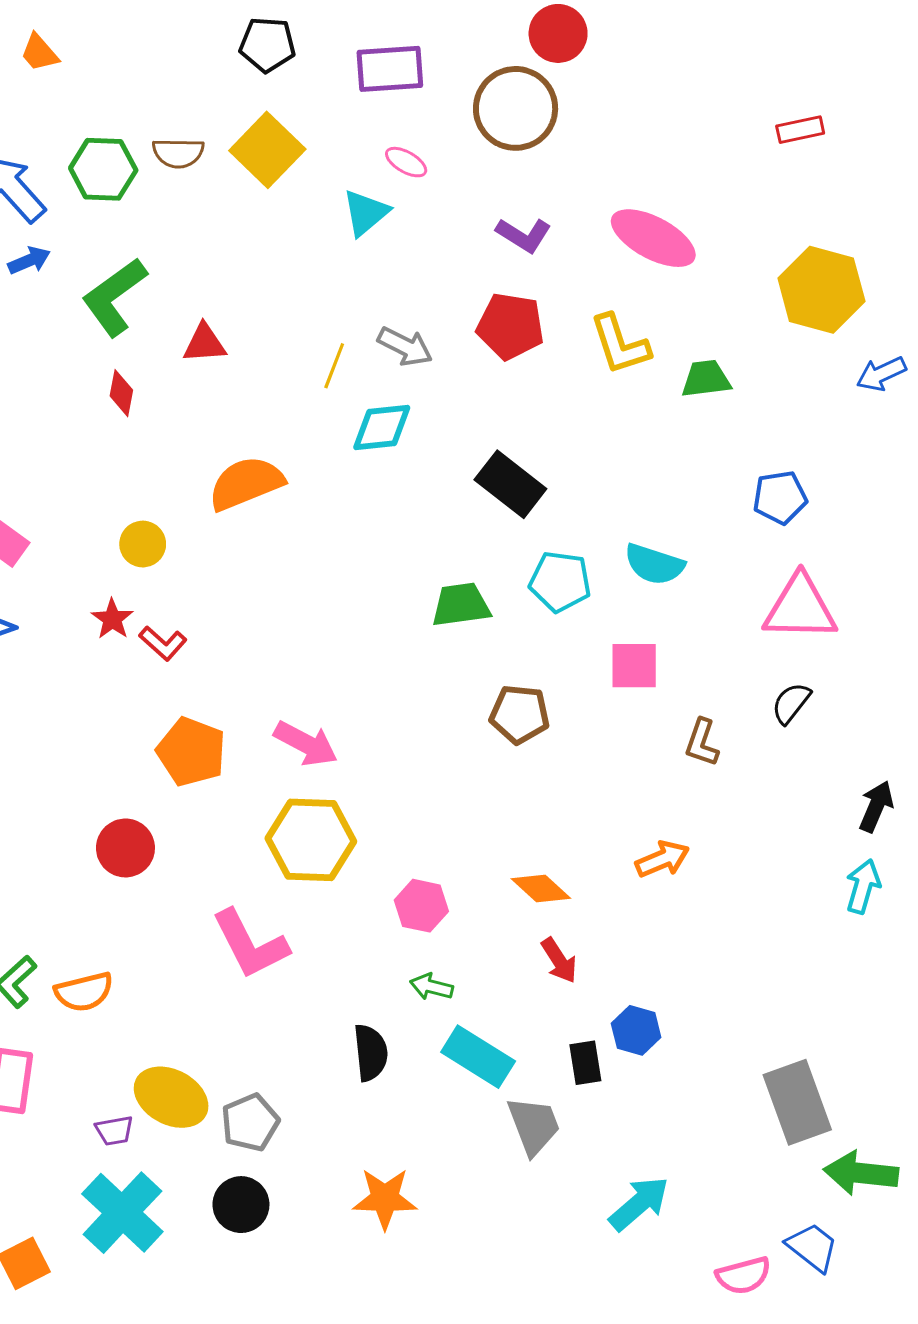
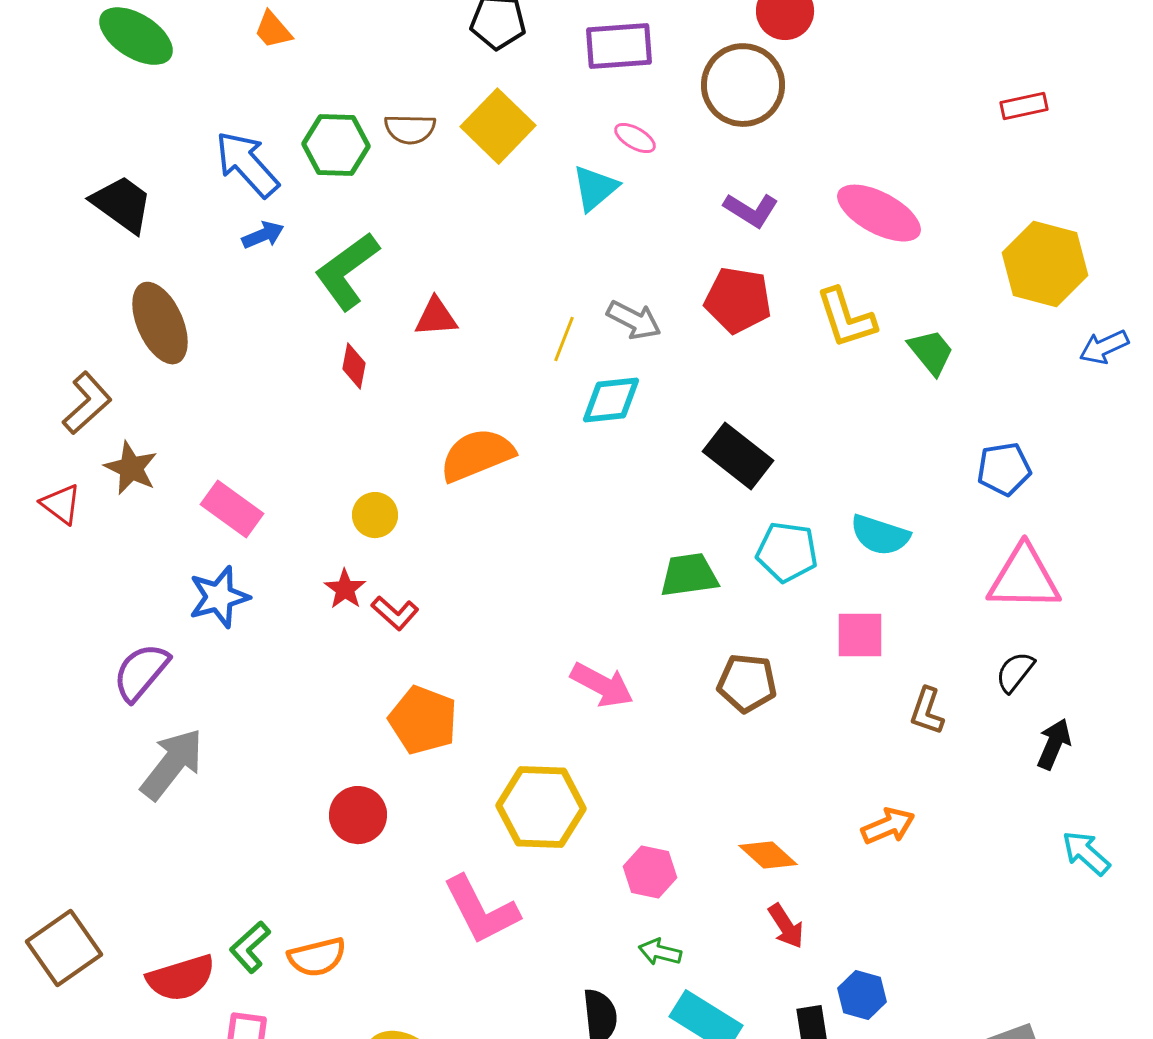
green trapezoid: (706, 379) -> (931, 352), turned 58
pink arrow: (306, 744) -> (602, 685), moved
black arrow: (876, 806) -> (1054, 744), moved
cyan arrow: (863, 886) -> (1086, 853), turned -64

